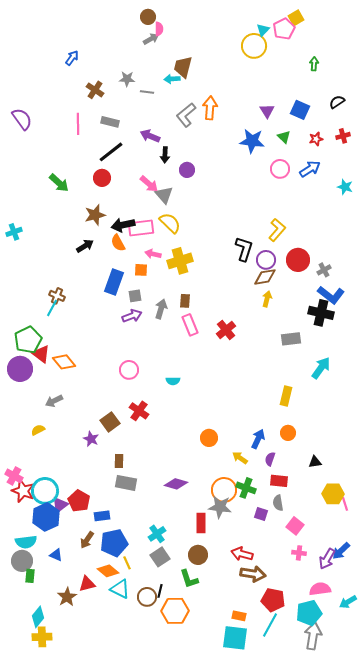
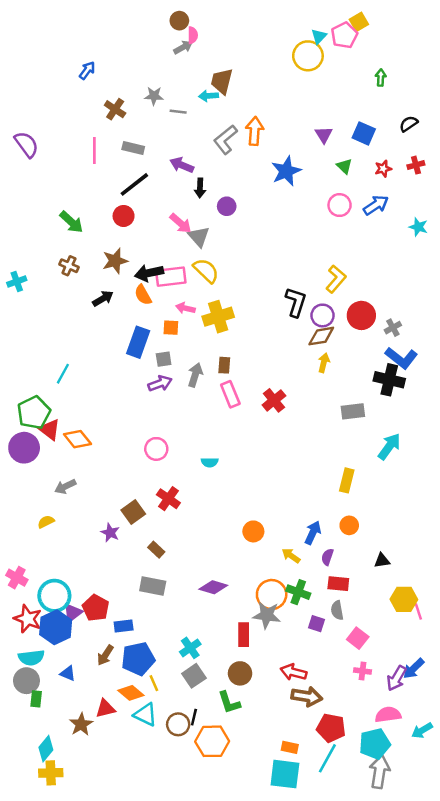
blue star: (252, 141) -> (286, 171), moved, turned -30
brown cross: (57, 296) -> (69, 266), moved
brown rectangle: (119, 461) -> (156, 550), moved, turned -48
red star: (23, 491) -> (28, 619), moved

